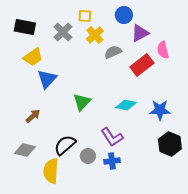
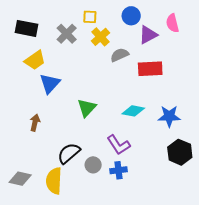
pink semicircle: (163, 50) -> (172, 23), moved
red rectangle: (142, 65) -> (150, 69), turned 35
brown arrow: (33, 116) -> (35, 123), turned -35
gray diamond: (25, 150) -> (20, 179), moved

